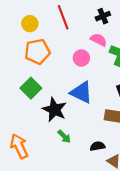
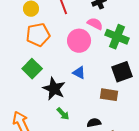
pink circle: (81, 58) -> (79, 41), size x1.5
blue triangle: (81, 92) -> (79, 73), size x0.6

